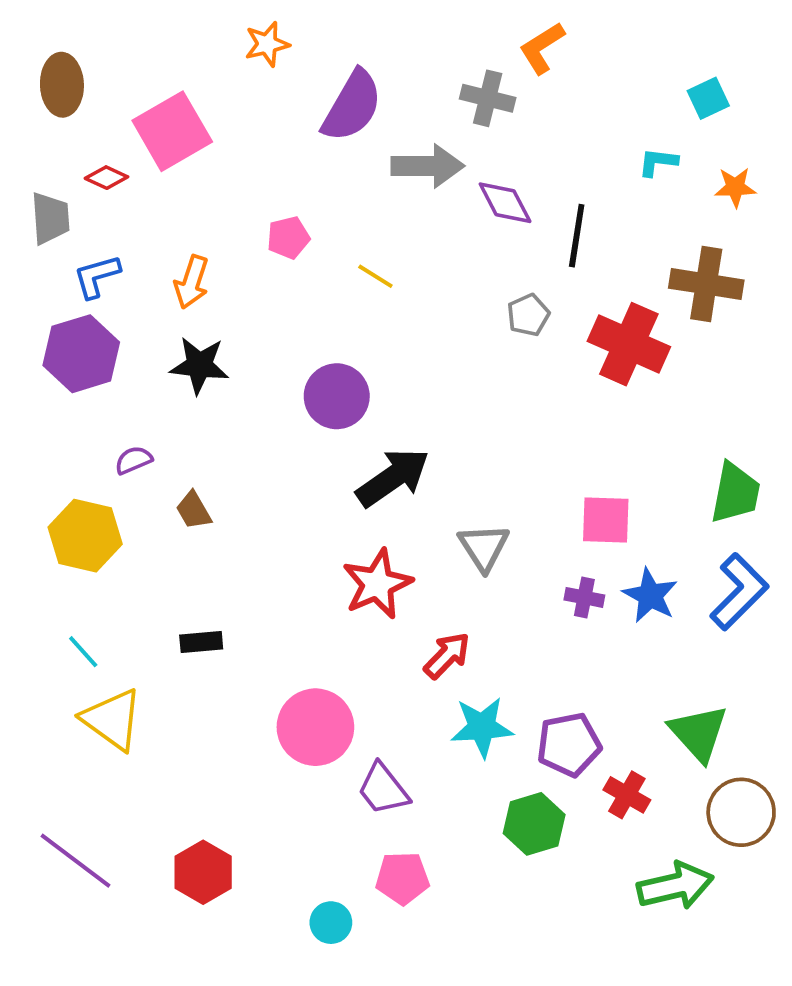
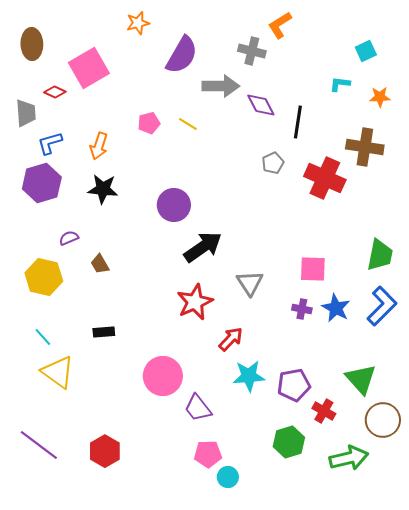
yellow line: (375, 276) -> (188, 124), moved
green hexagon: (534, 824) -> (289, 442), moved
cyan circle: (331, 923) -> (228, 477), moved

